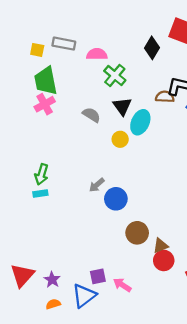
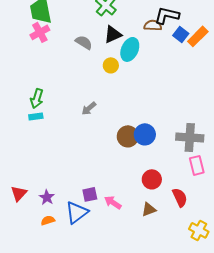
black triangle: (122, 106) -> (113, 34), turned 42
blue circle: (116, 199) -> (145, 134), moved
brown circle: (137, 233) -> (128, 136), moved
brown triangle: (161, 246) -> (149, 209), moved
red triangle: (22, 275) -> (19, 193), size x0.7

